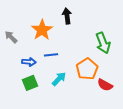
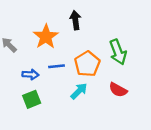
orange pentagon: (87, 69) -> (87, 64), moved
cyan arrow: (59, 79) -> (79, 91), moved
red semicircle: (105, 85) -> (118, 90), moved

